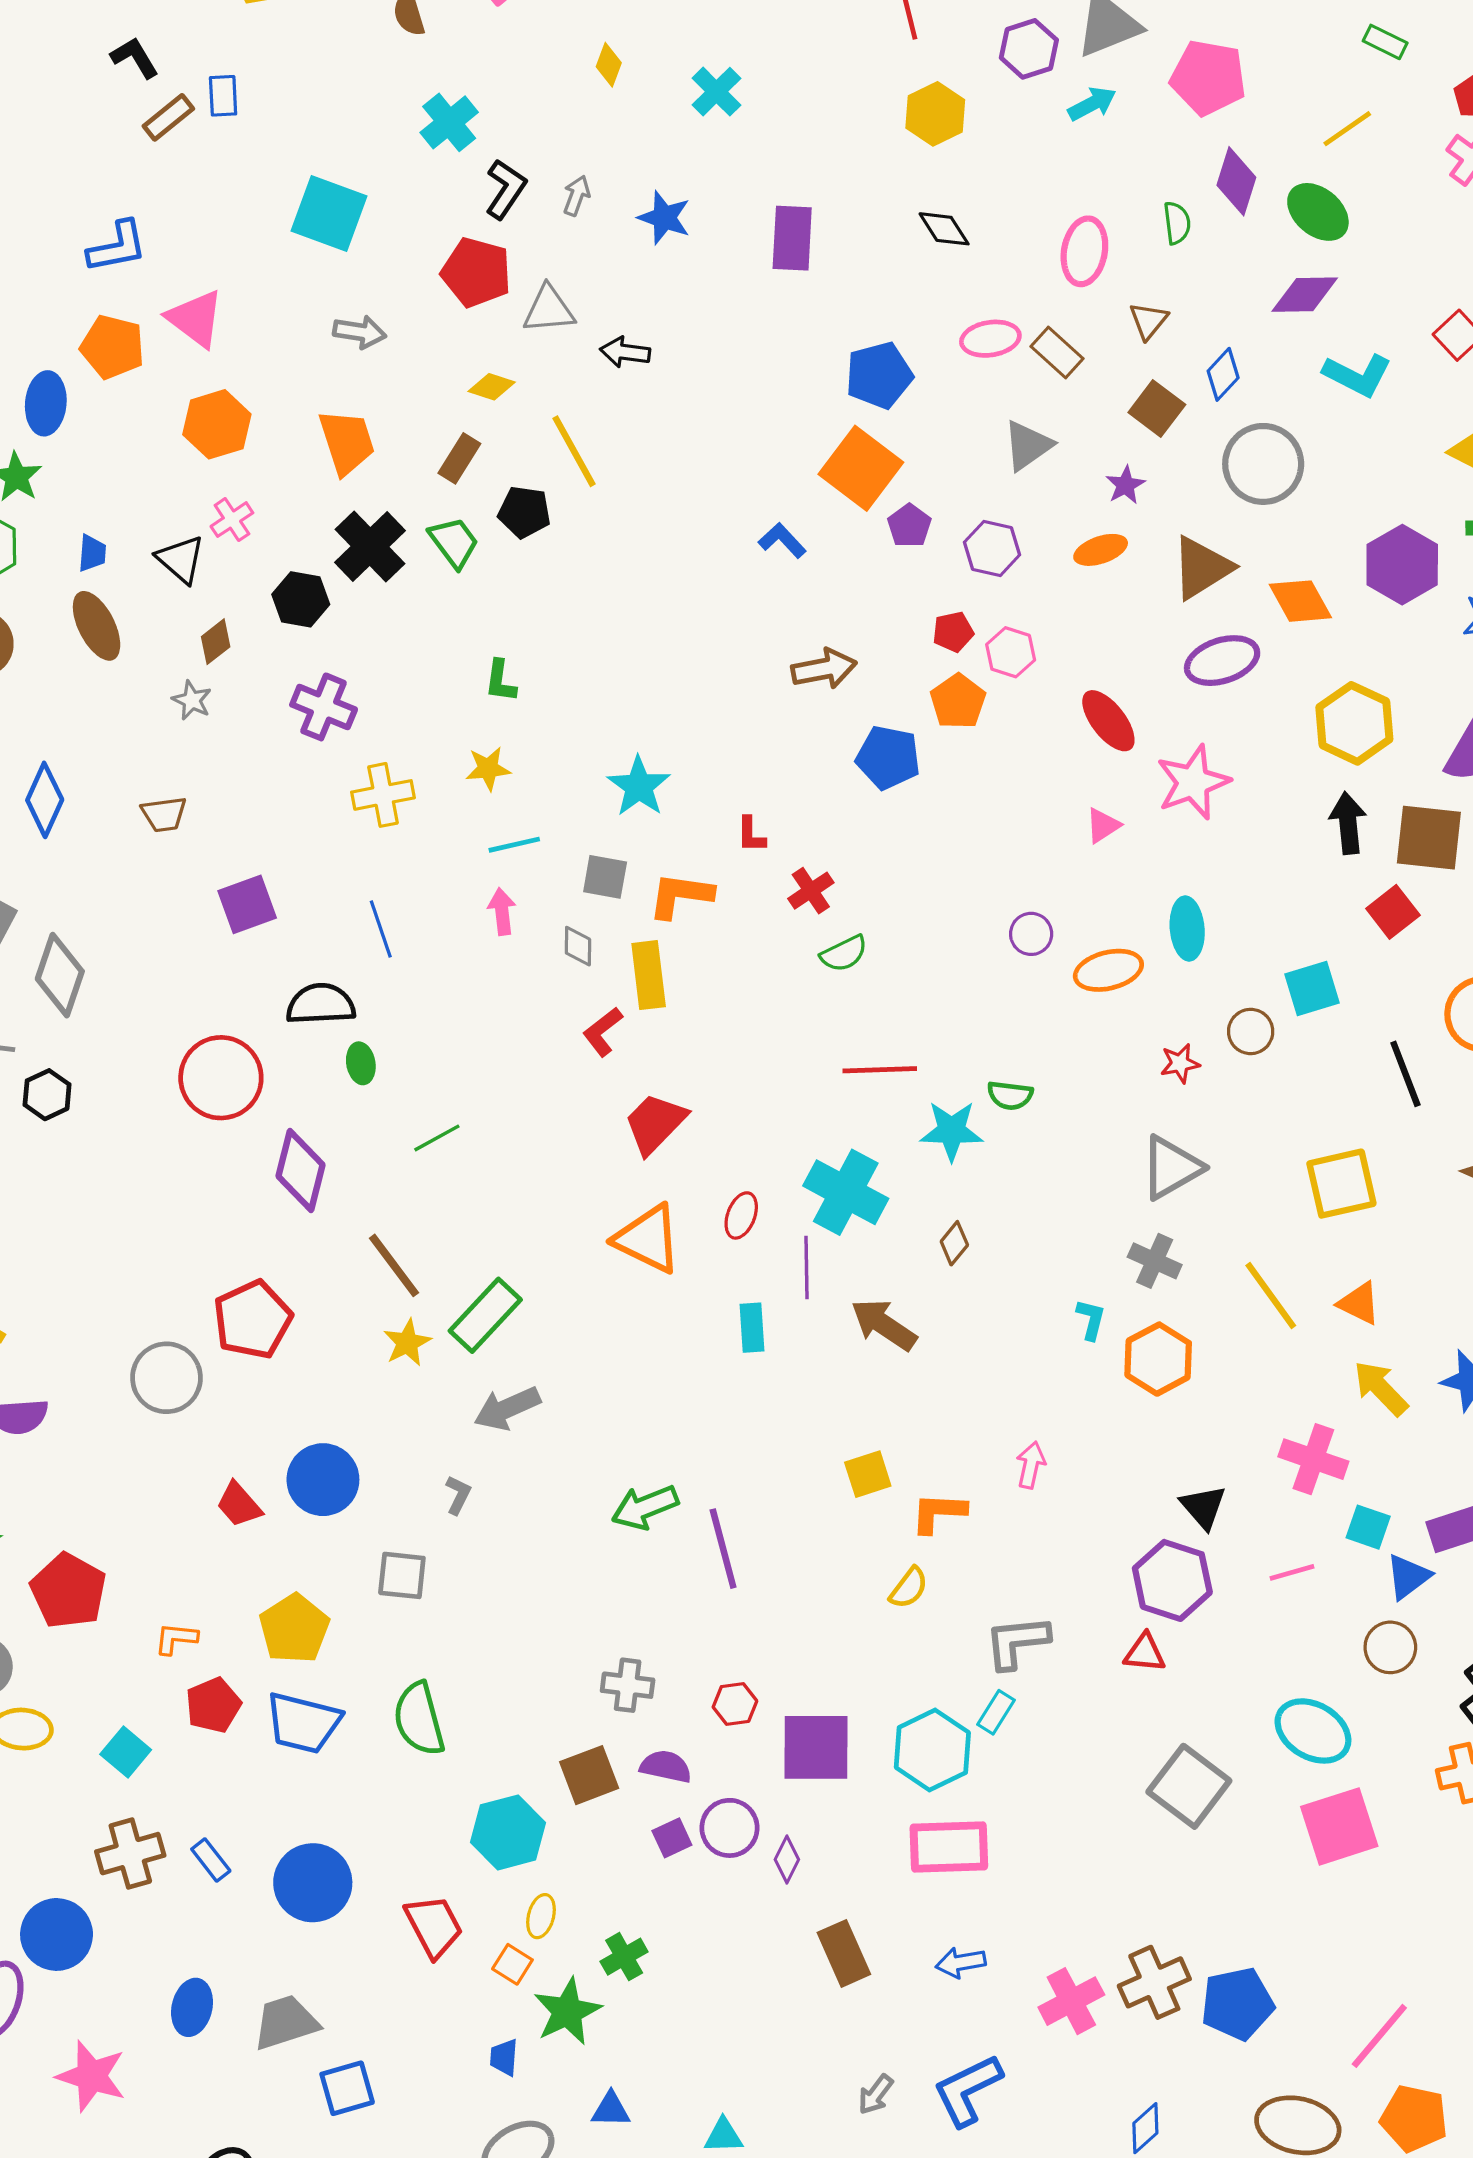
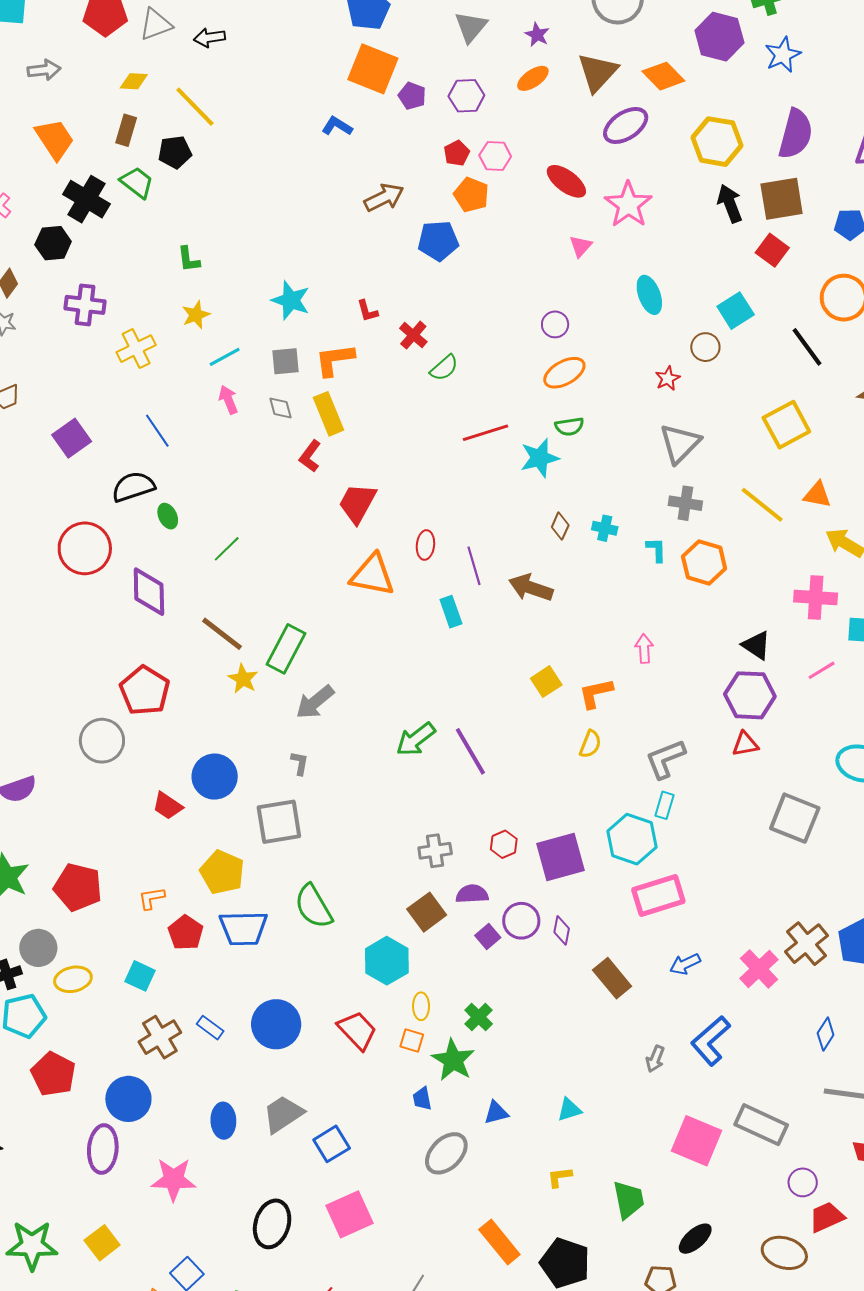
orange ellipse: (1108, 970) -> (564, 373), moved
cyan cross: (846, 1192) -> (605, 528), moved, size x0.5
gray square: (402, 1575) -> (279, 822), size x1.4

